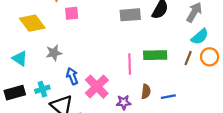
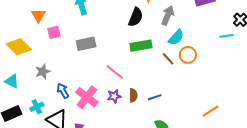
gray rectangle: (130, 15) -> (86, 44), moved
green rectangle: (155, 55) -> (141, 46), moved
brown line: (188, 58) -> (168, 59), turned -56
pink line: (130, 64) -> (115, 72), turned -42
purple star: (124, 102) -> (114, 96), moved

